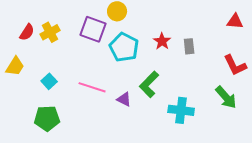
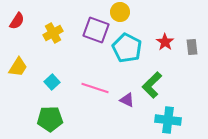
red semicircle: (27, 32) -> (17, 21), moved
cyan cross: (181, 110) -> (168, 120), moved

